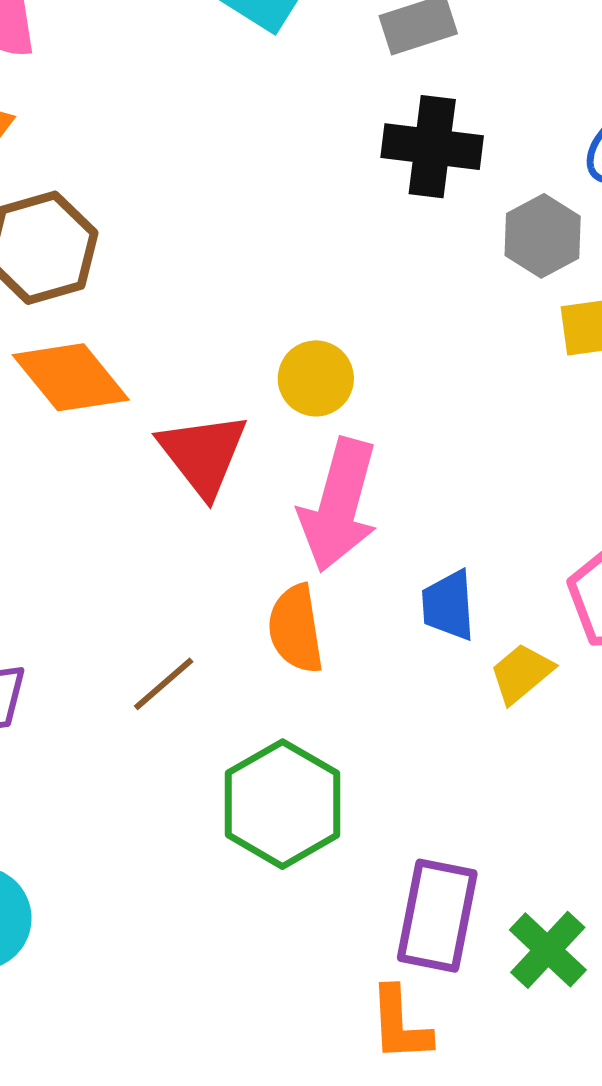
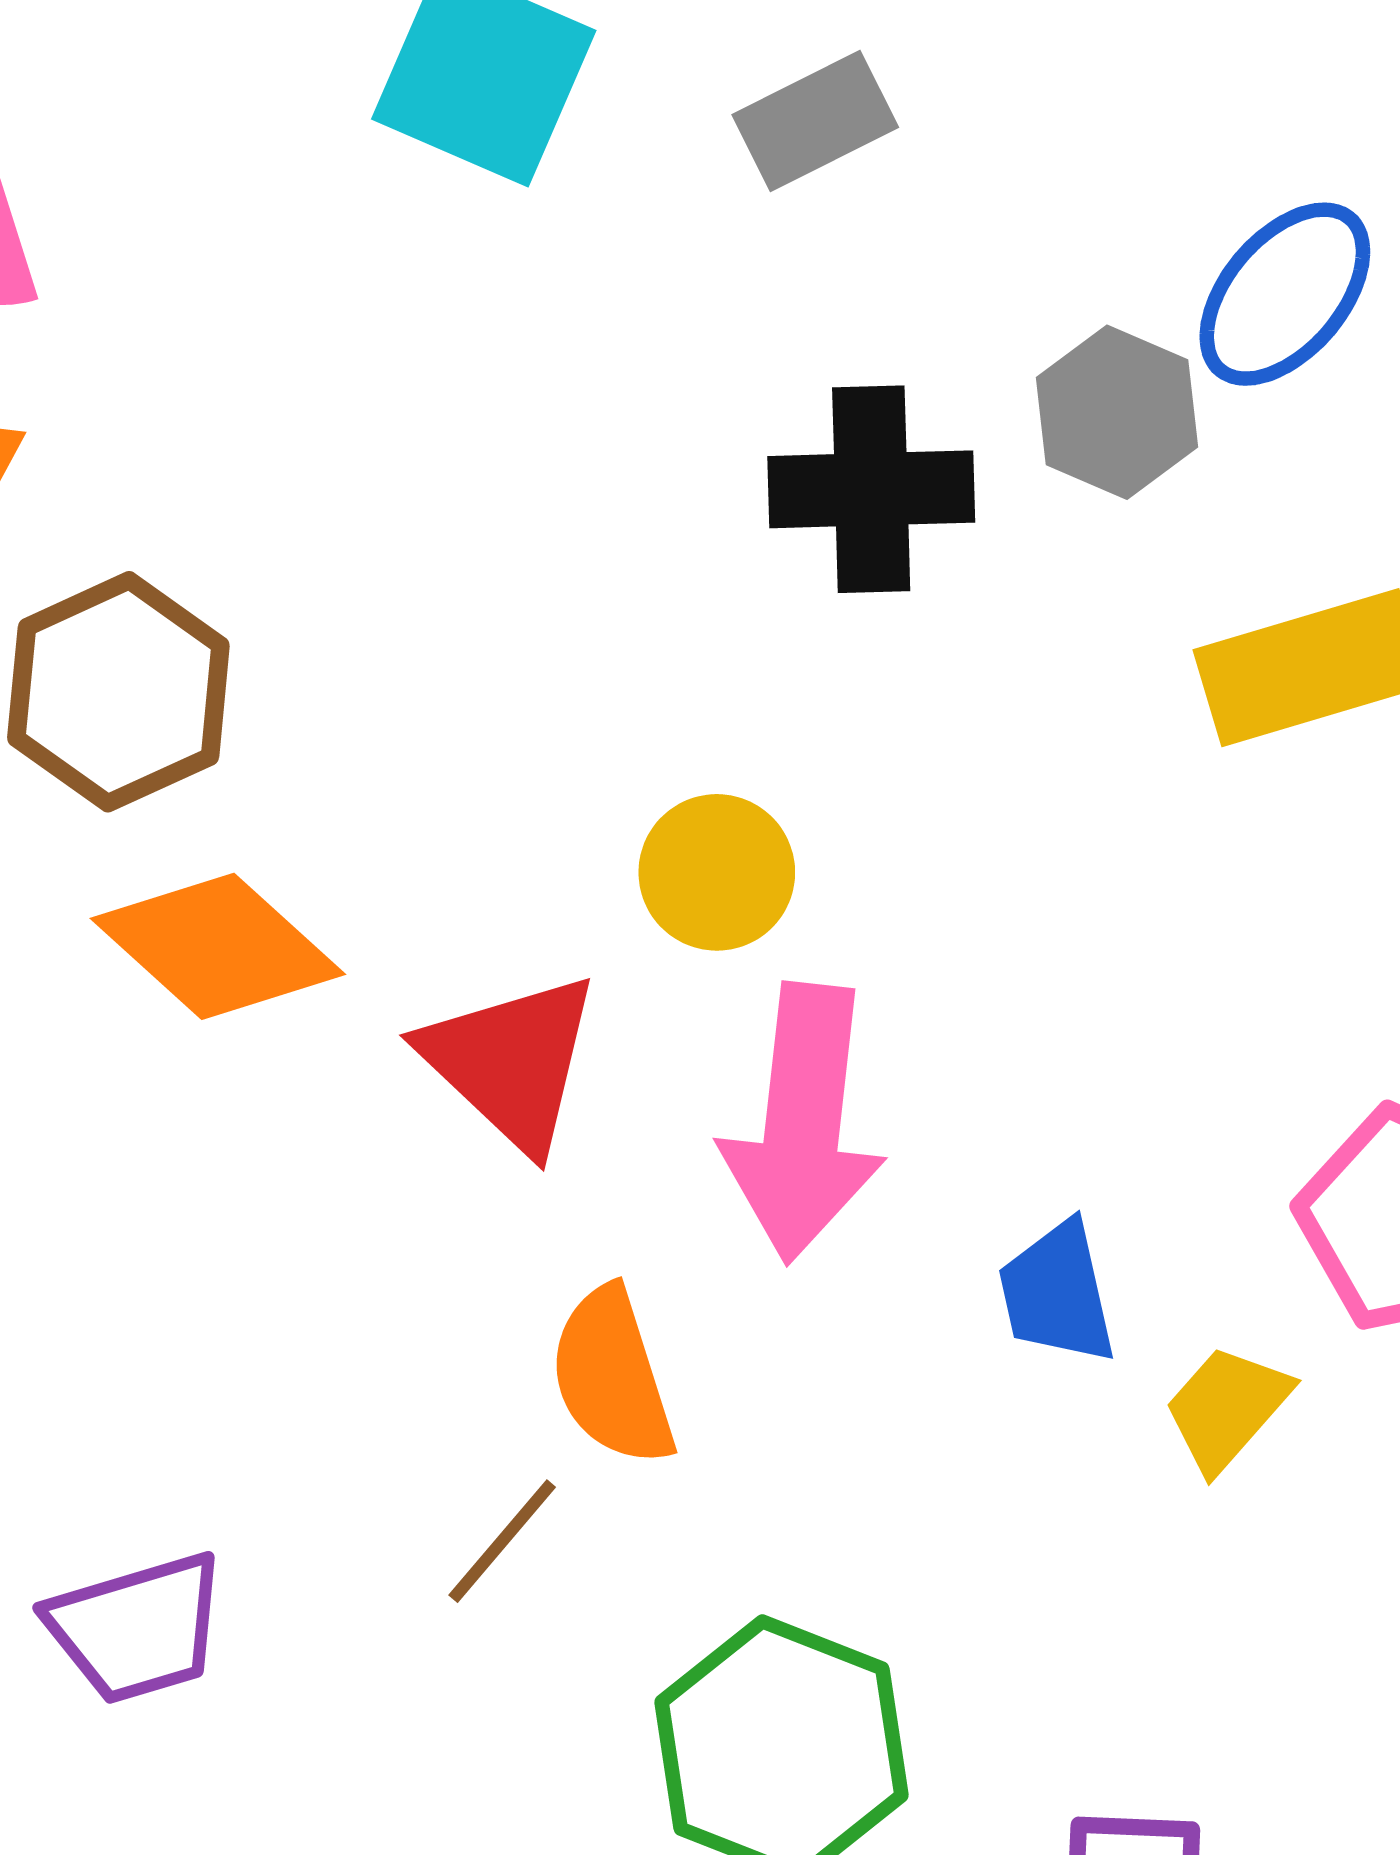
black cross: (432, 147) -> (871, 489), moved
gray hexagon: (543, 236) -> (1117, 412), moved
orange semicircle: (296, 629) -> (612, 1376), moved

